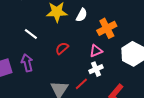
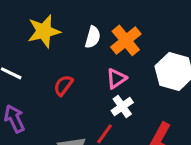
white semicircle: (82, 15) -> (93, 37), moved

